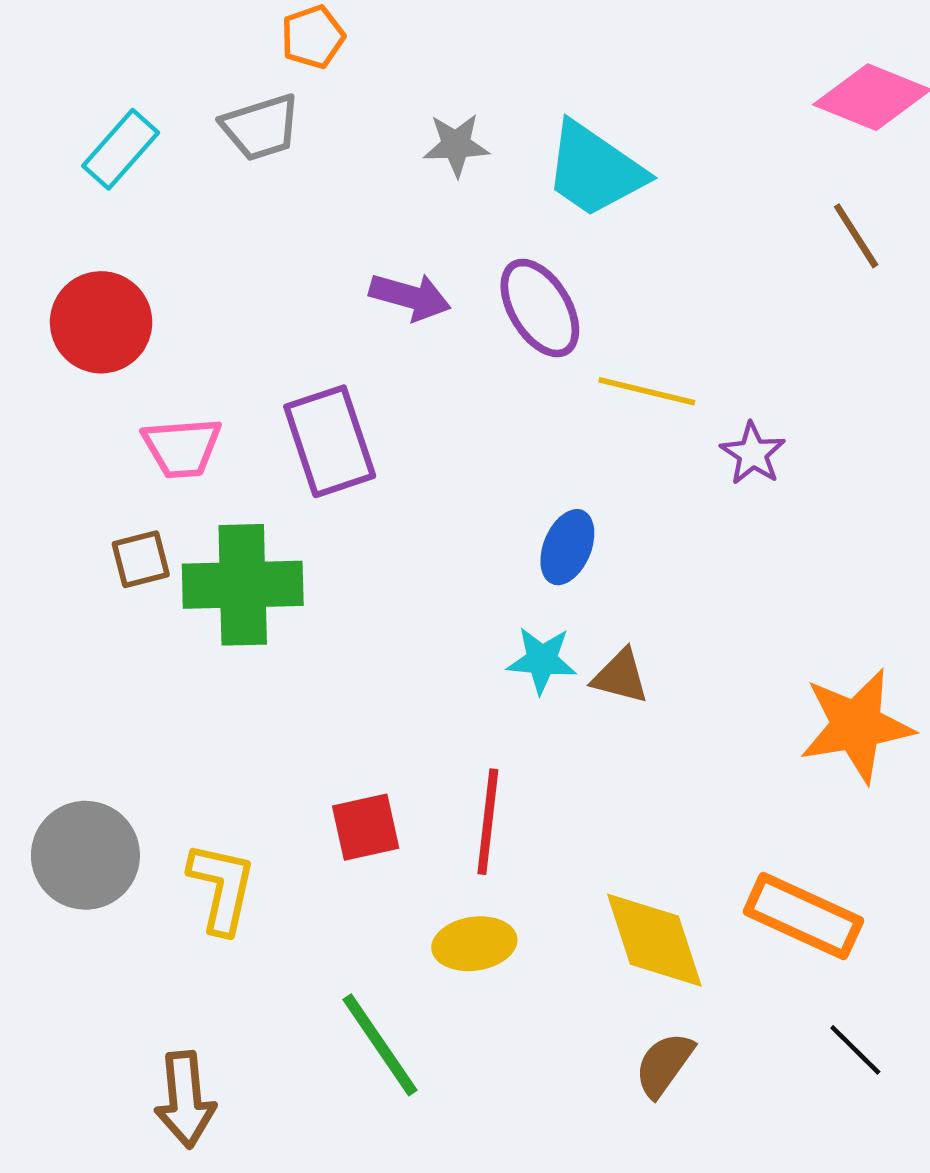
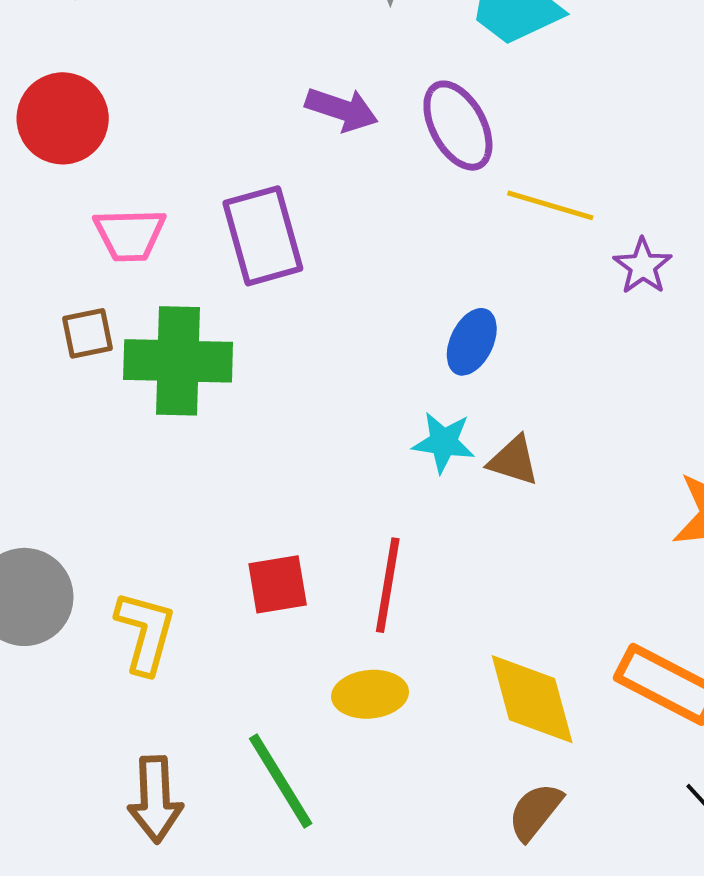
brown arrow: (185, 1100) -> (155, 799), moved

